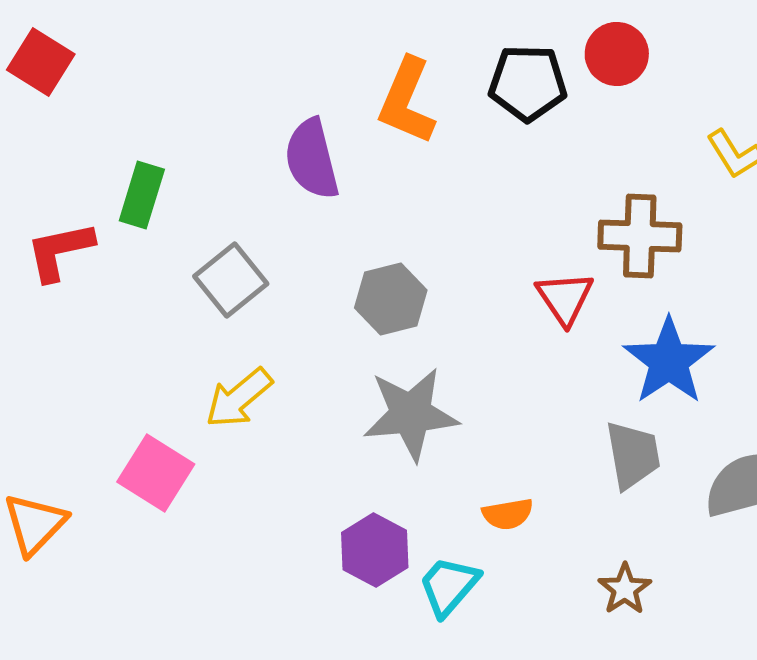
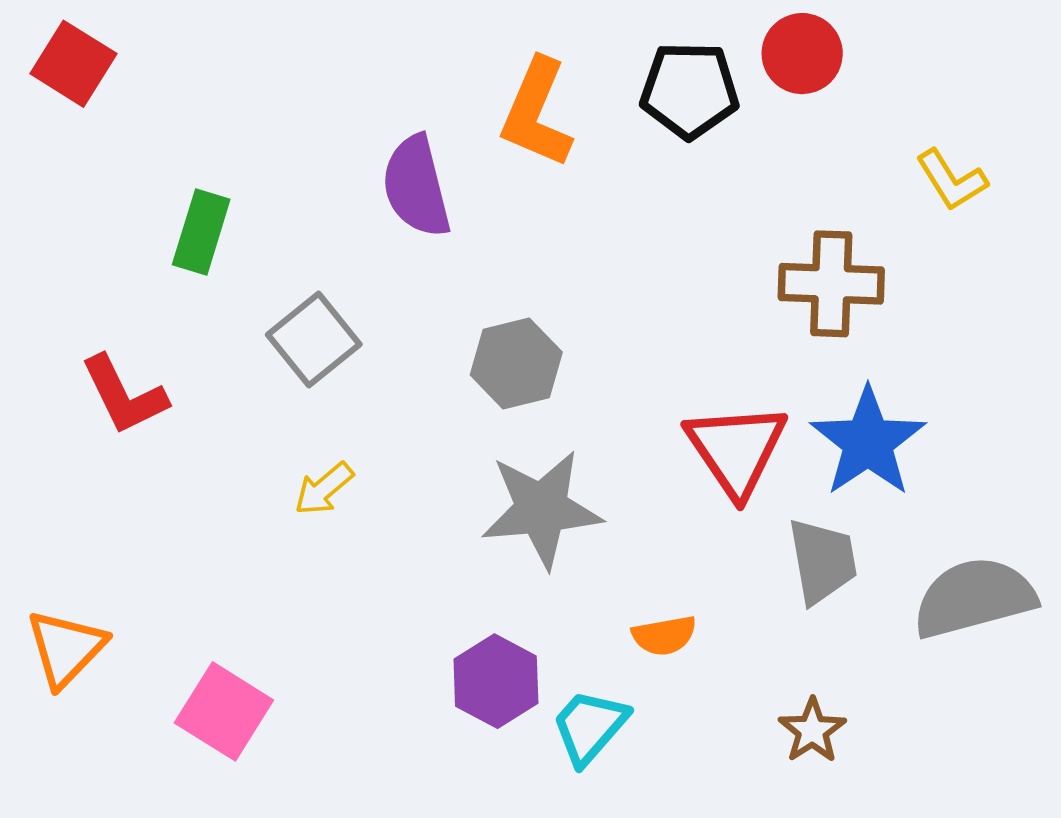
red L-shape: (60, 251) -> (124, 395), moved, turned -104
red triangle: (565, 298) -> (736, 450), moved, size x1.4
yellow arrow: (239, 398) -> (324, 489), size x0.7
pink square: (156, 473) -> (224, 711), moved

